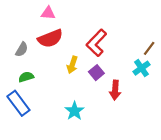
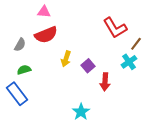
red L-shape: (96, 43) -> (115, 28), moved, turned -75
cyan star: (74, 111) -> (81, 112), moved

